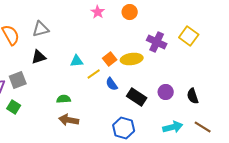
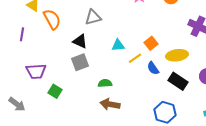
gray triangle: (41, 29) -> (93, 17), moved
black triangle: (39, 57) -> (80, 41), turned 42
yellow ellipse: (132, 59) -> (177, 55), moved
gray square: (18, 80) -> (80, 62), moved

